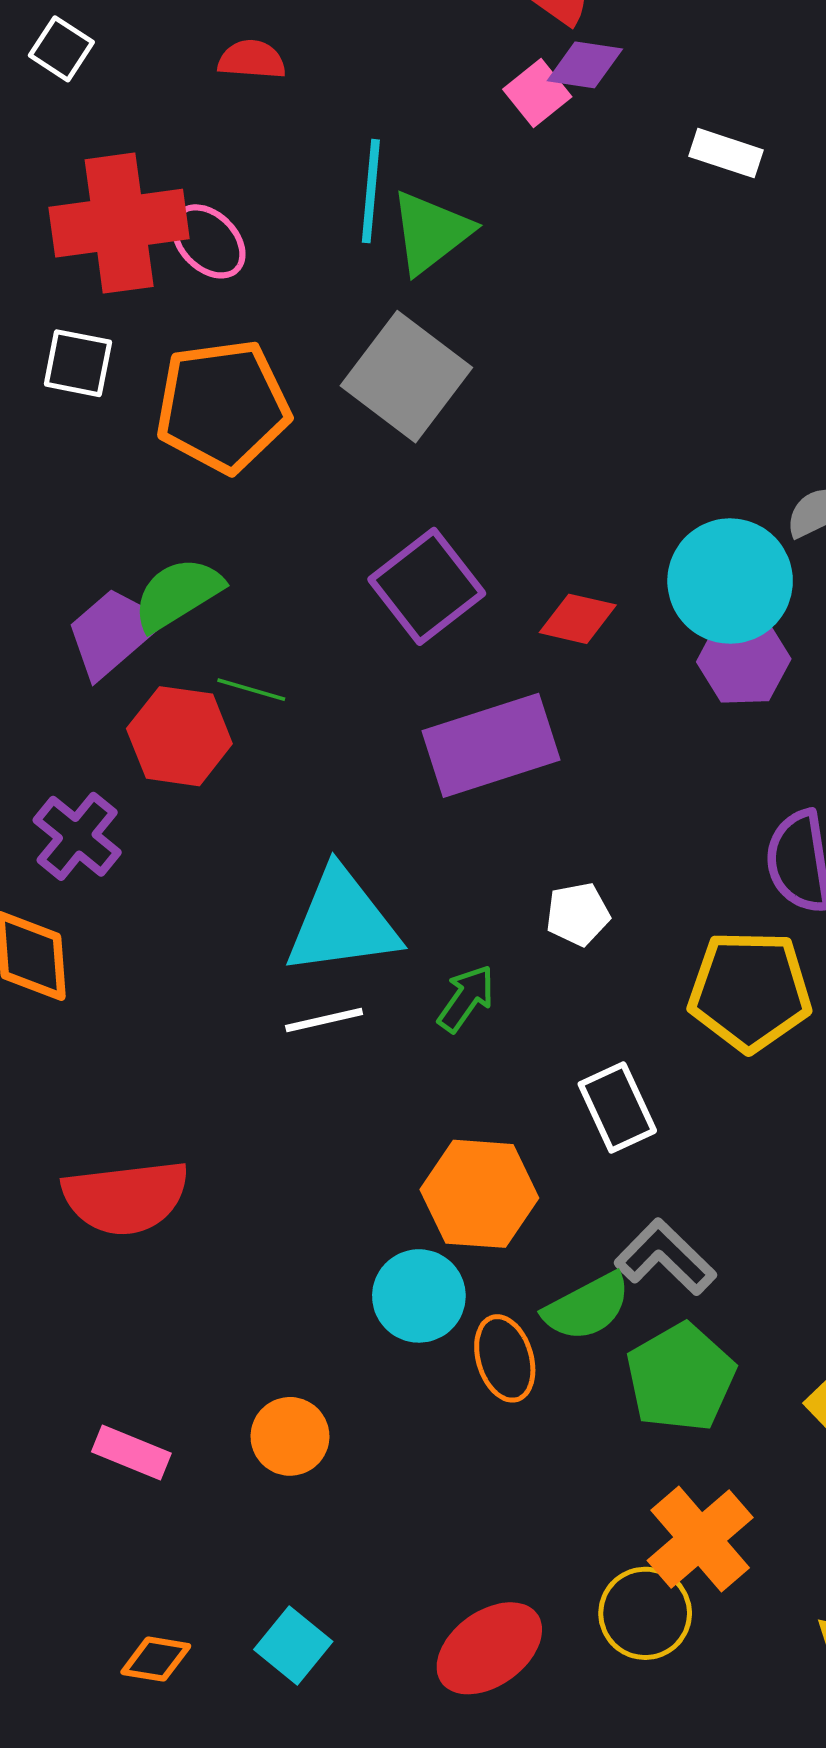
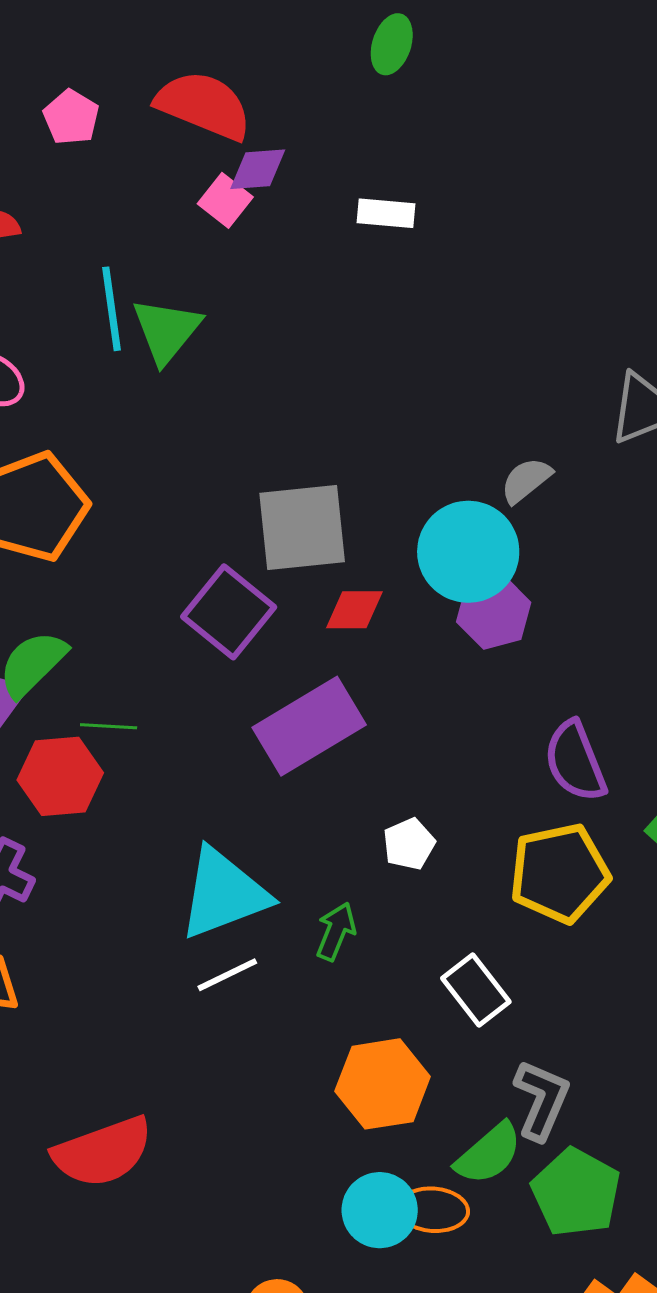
gray square: (406, 377) -> (302, 528), moved, turned -30
gray L-shape: (665, 1257) -> (542, 1100), turned 82
cyan circle: (419, 1296) -> (380, 1210), moved
orange ellipse: (505, 1358) -> (433, 1210), turned -56

